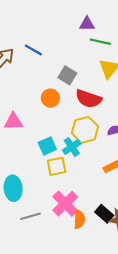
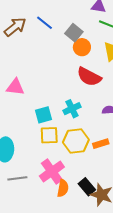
gray square: (67, 75) -> (74, 33), moved
orange circle: (50, 98) -> (82, 47), moved
yellow hexagon: (85, 130) -> (76, 141), moved
cyan cross: (72, 147) -> (72, 109), moved

